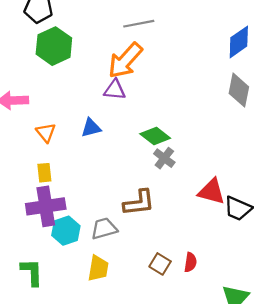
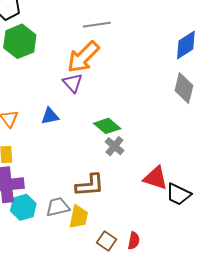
purple triangle: (115, 90) -> (73, 83), turned 40
yellow trapezoid: (98, 268) -> (79, 217), moved

